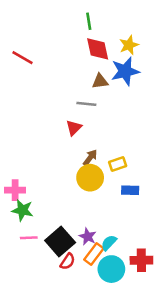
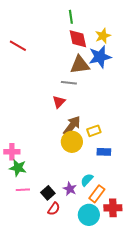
brown triangle: (100, 81) -> (80, 65), size x1.5
brown arrow: (90, 158) -> (72, 126), size x1.5
black square: (60, 242) -> (48, 193), size x0.6
cyan semicircle: (109, 243) -> (87, 180), moved
orange rectangle: (94, 254) -> (97, 194), moved

